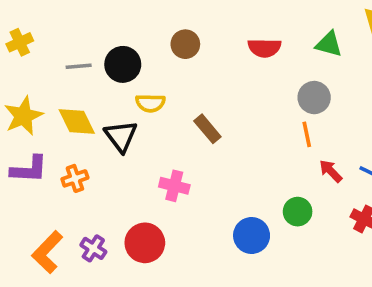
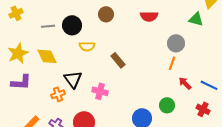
green triangle: (329, 44) -> (196, 19), moved
orange line: (307, 134) -> (172, 63), turned 32
black triangle: (121, 136) -> (73, 79), moved
orange cross: (75, 178) -> (58, 94), moved

